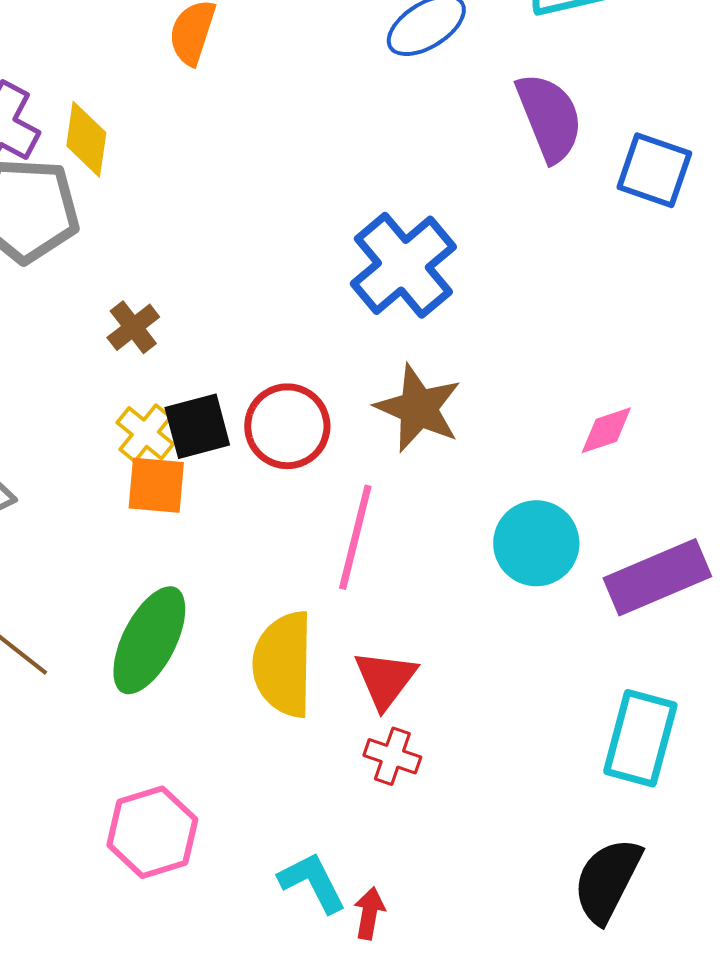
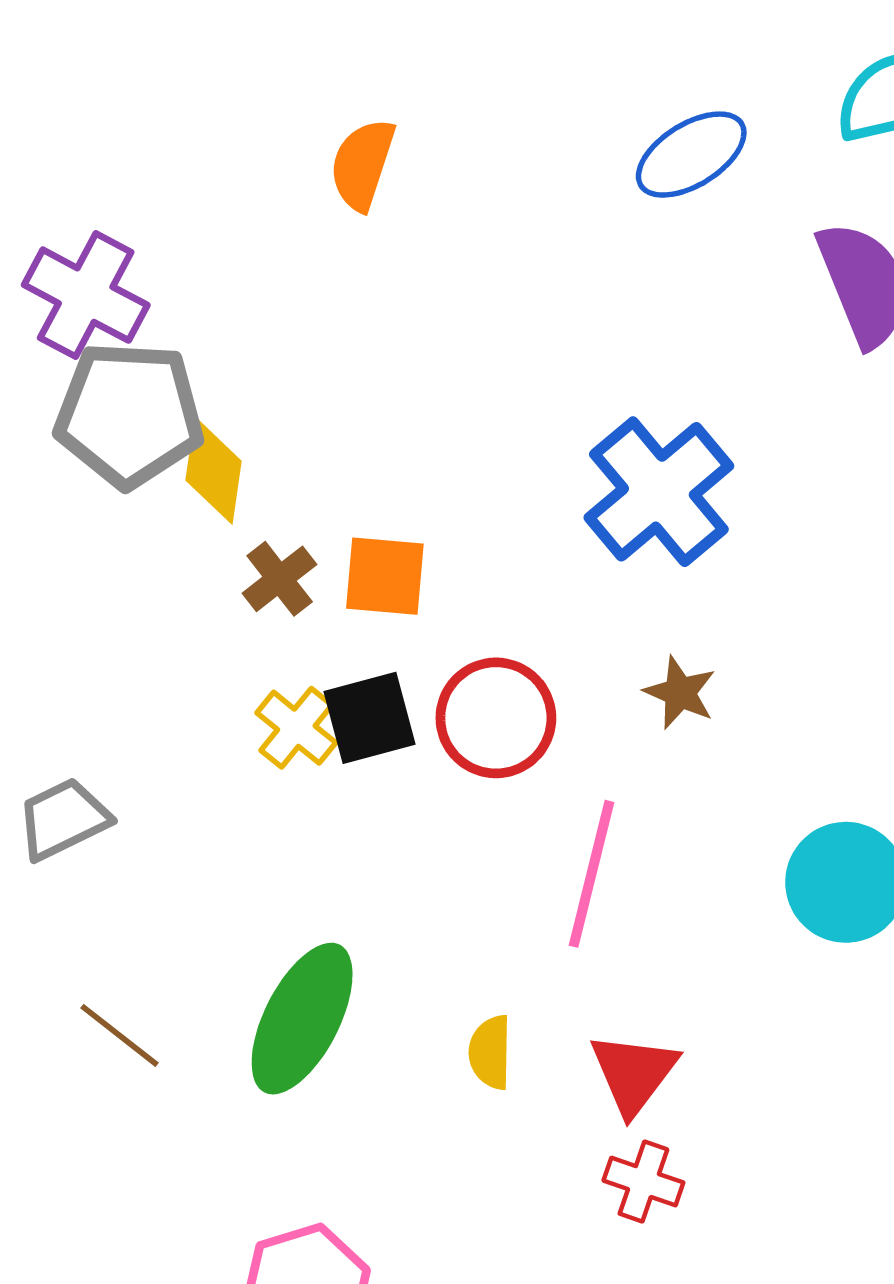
yellow diamond: (86, 139) -> (214, 471), moved
brown star: (418, 408) -> (680, 693), size x0.6
orange square: (156, 485) -> (385, 576), moved
yellow semicircle: (283, 664) -> (490, 1052), size x0.5

